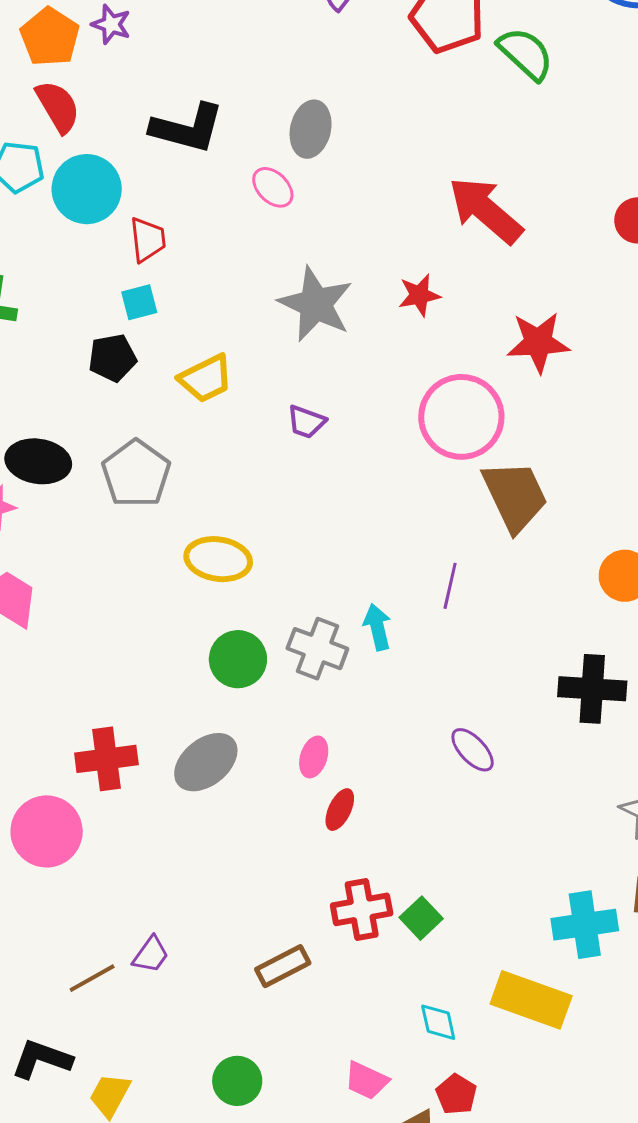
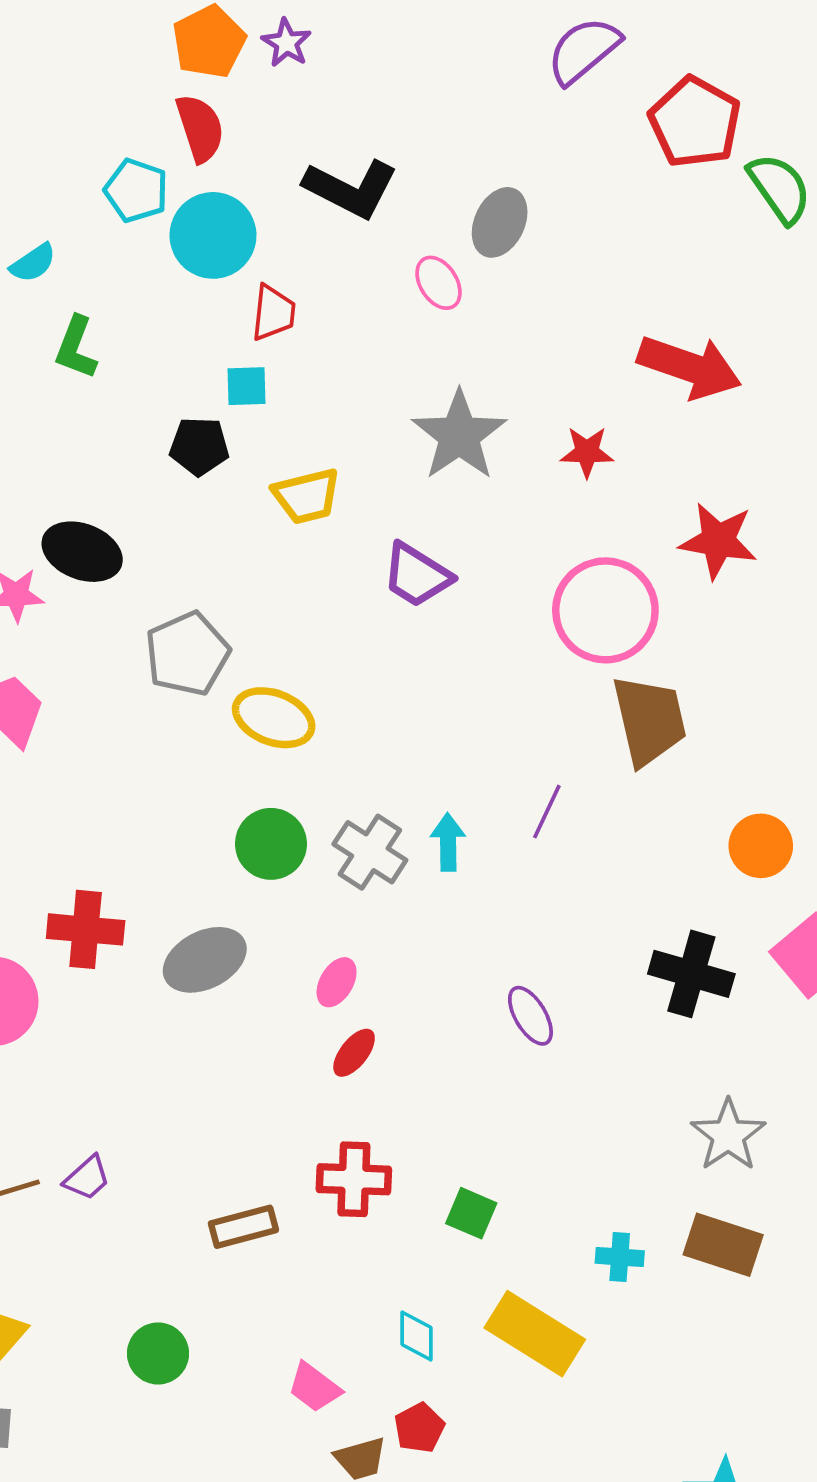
red arrow: (486, 210) -> (690, 367), turned 146
purple trapezoid: (306, 422) -> (417, 575), size x1.5
gray pentagon: (136, 474) -> (187, 654), moved
green square: (421, 918) -> (471, 1213), moved, turned -36
cyan cross: (585, 925) -> (620, 1257), size x0.6

